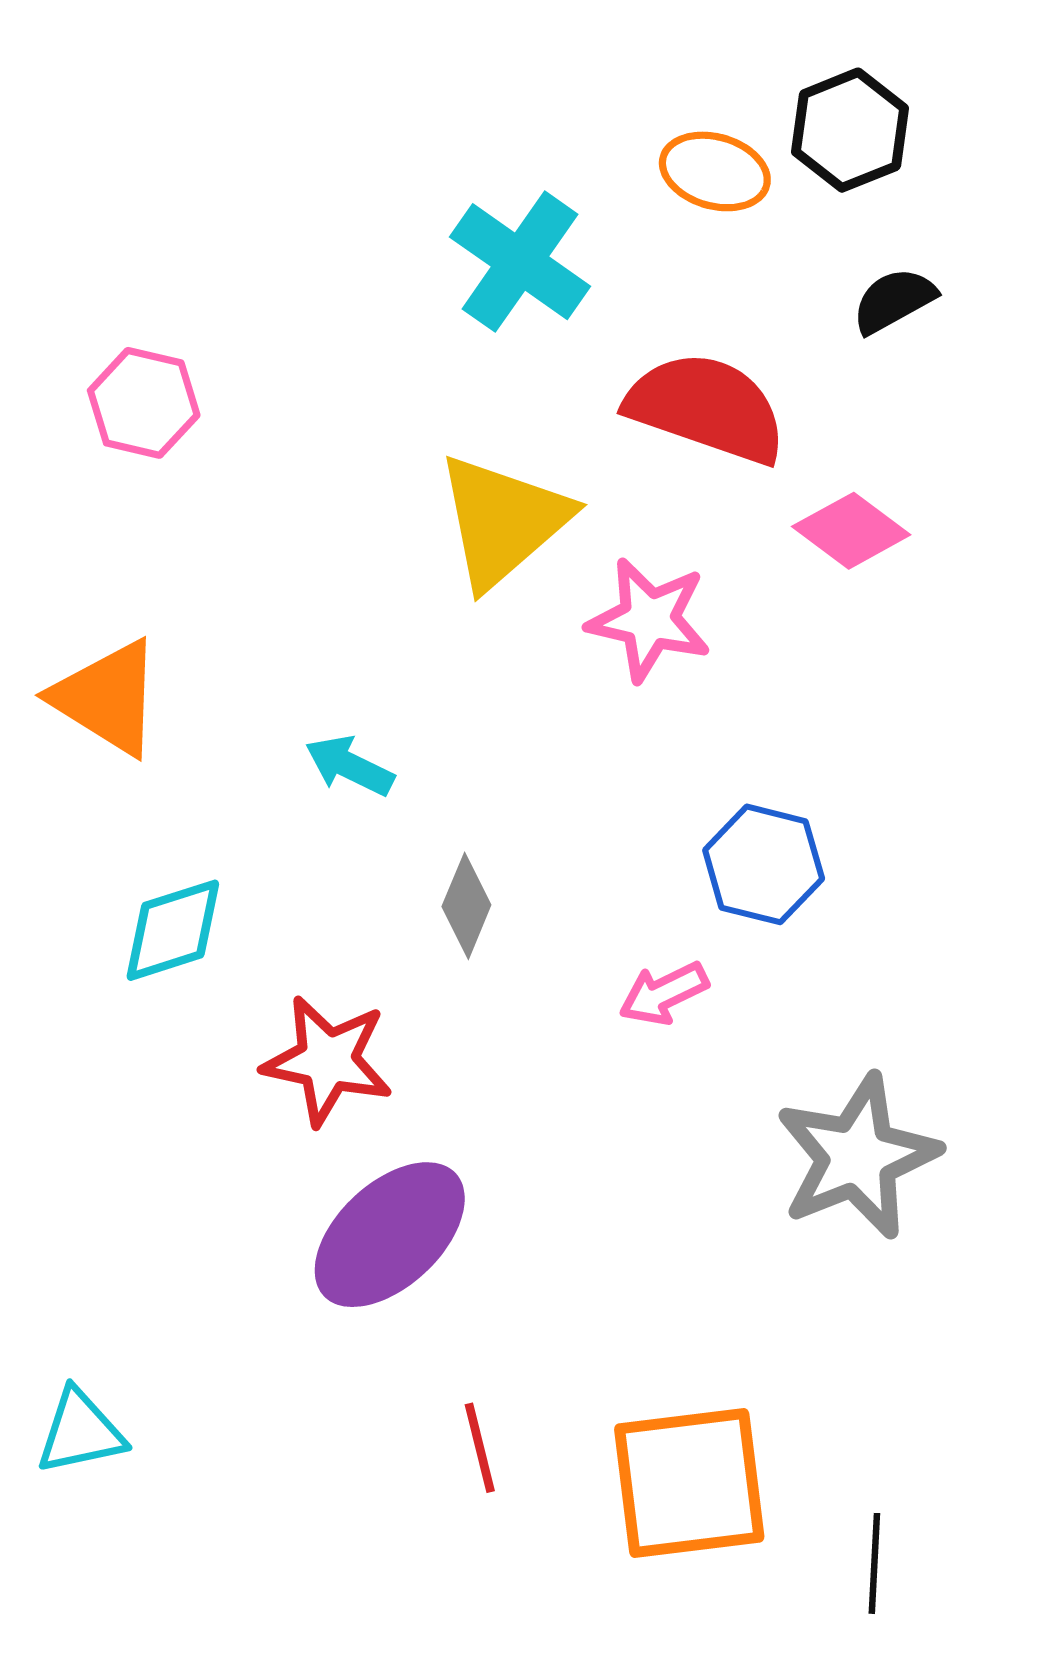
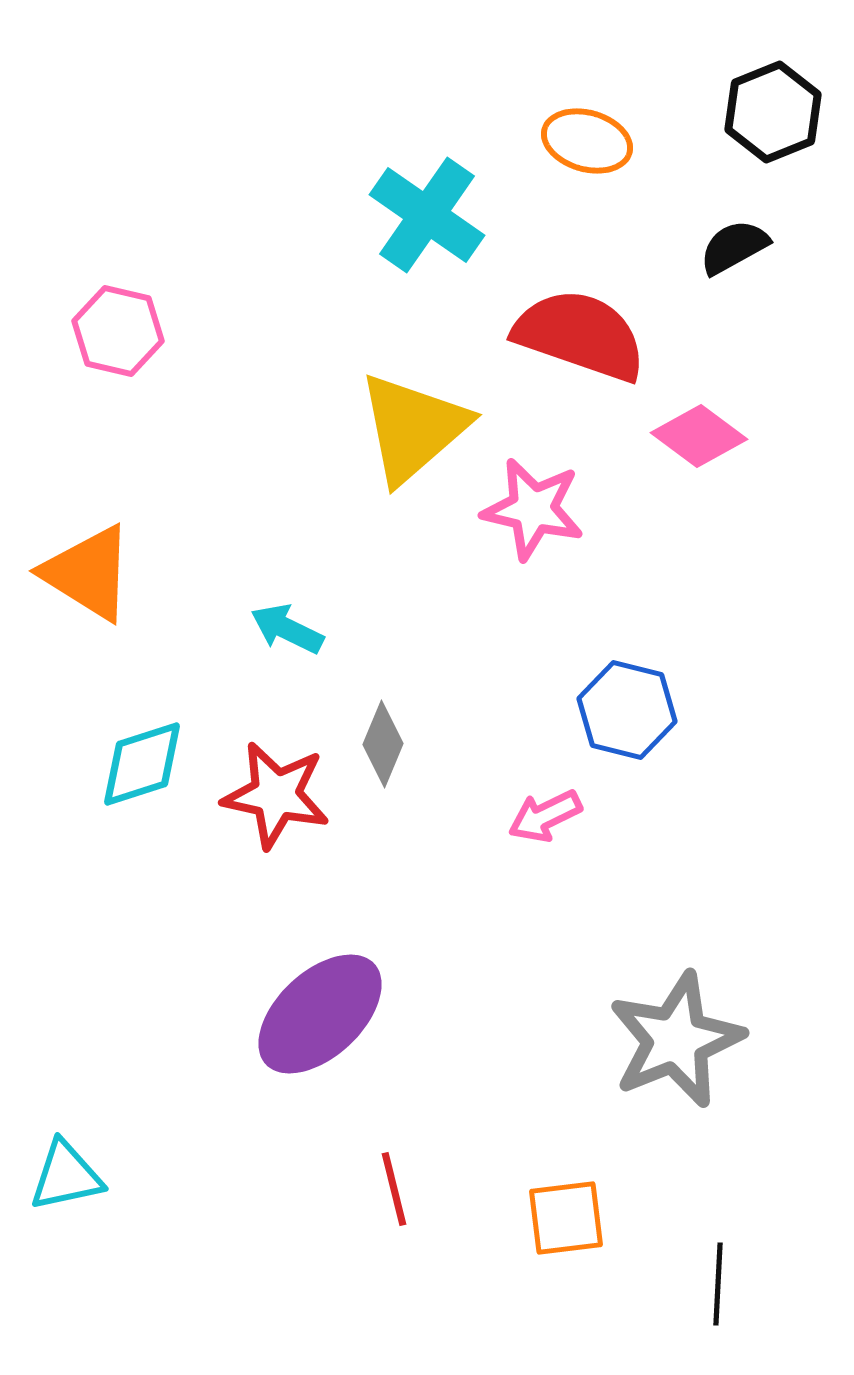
black hexagon: (850, 130) -> (773, 112), moved
red star: (328, 1060) -> (276, 795), moved
gray star: (857, 1157) -> (676, 1040), moved
orange square: (689, 1483) -> (566, 1218), size x0.6

